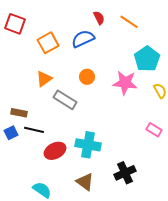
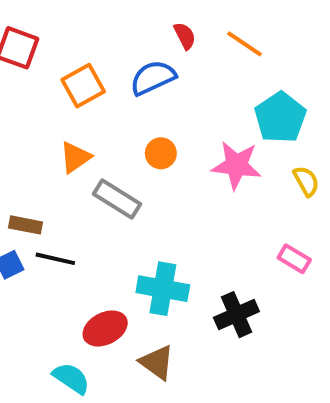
red ellipse: (55, 151) -> (105, 328), moved
black cross: (125, 173) -> (236, 315), moved

